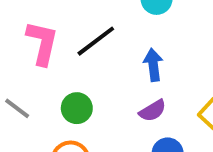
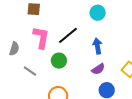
green circle: (77, 108) -> (59, 61), moved

